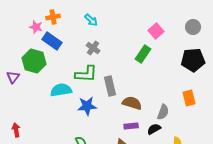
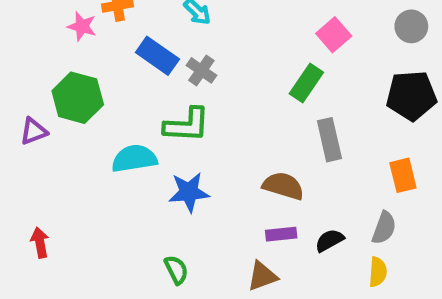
blue rectangle: (52, 41) -> (157, 56), moved
purple triangle: (13, 77) -> (34, 131), turned 32
gray rectangle: (110, 86) -> (329, 140), moved
gray semicircle: (163, 112) -> (384, 228), moved

